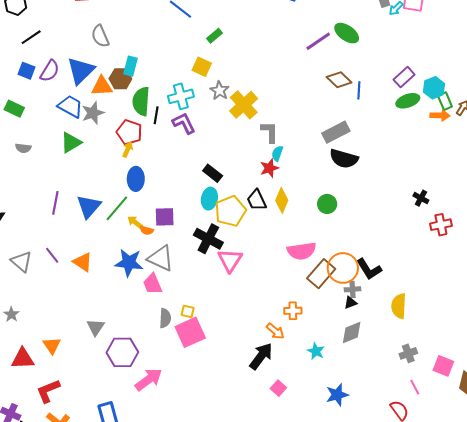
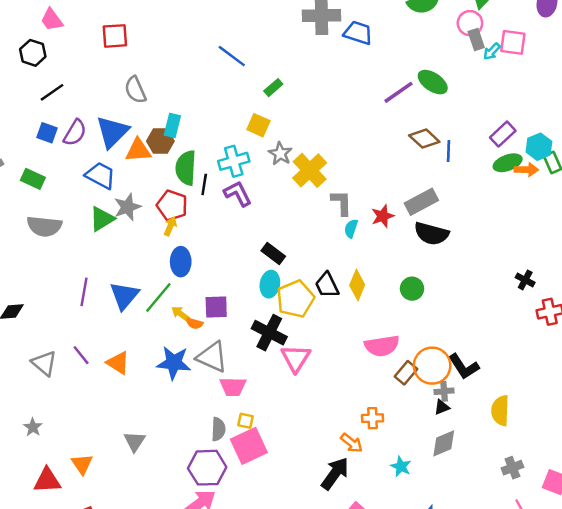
gray star: (93, 113) -> (127, 207), moved
orange arrow: (440, 115) -> (526, 170), moved
gray semicircle: (23, 148) -> (44, 226), size x1.8
red star: (269, 168) -> (383, 216), moved
brown rectangle: (321, 274) -> (406, 373), size x0.7
pink trapezoid: (153, 284) -> (233, 387), moved, turned -65
purple hexagon: (122, 352) -> (207, 468), moved

